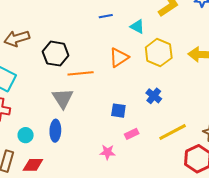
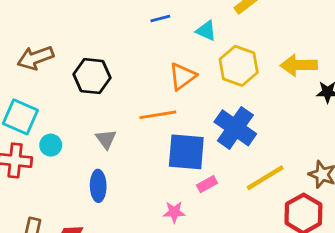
orange line: (81, 73) -> (158, 115), moved
blue cross: (154, 96) -> (235, 128), size x1.8
gray triangle: (63, 98) -> (106, 139), size x0.7
blue square: (118, 111) -> (186, 152), size x1.8
cyan circle: (26, 135) -> (51, 145), moved

